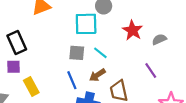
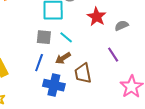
blue line: (72, 80) -> (39, 63), turned 42

